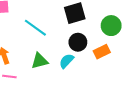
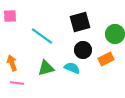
cyan semicircle: (66, 61) -> (72, 68), turned 70

